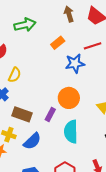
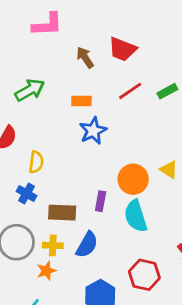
orange rectangle: (58, 43) -> (81, 101), turned 56
blue star: (75, 63) -> (93, 131), moved
orange circle: (69, 98) -> (133, 179), moved

